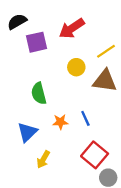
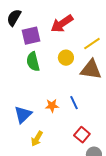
black semicircle: (17, 22) -> (14, 18), turned -30
green semicircle: (39, 93) -> (33, 62), moved
red square: (95, 155) -> (82, 135), size x0.7

